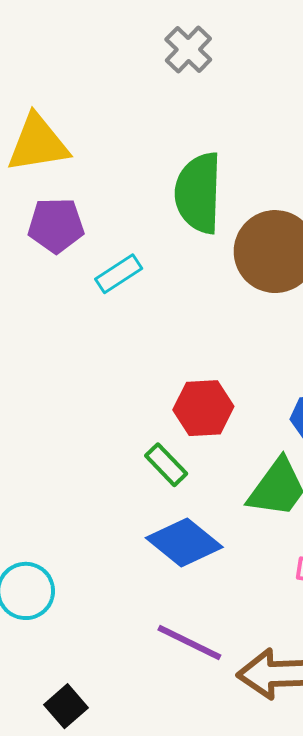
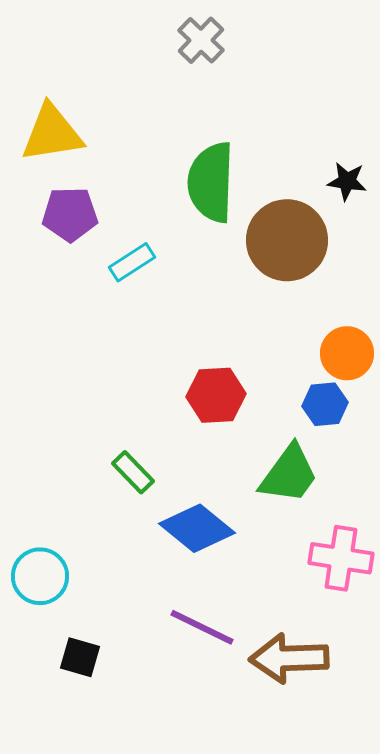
green rectangle: (166, 465) -> (133, 472), moved
black square: (66, 706) -> (80, 657), moved, turned -33

